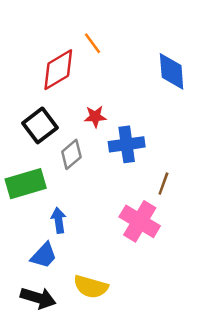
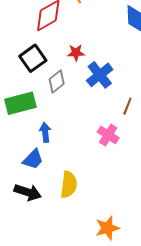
blue cross: (127, 144) -> (100, 75), turned -32
pink cross: (140, 221) -> (108, 135), size x0.7
yellow semicircle: (91, 287) -> (69, 185), turned -100

